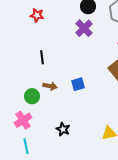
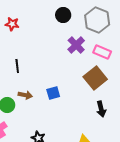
purple cross: (84, 28) -> (76, 45), moved

